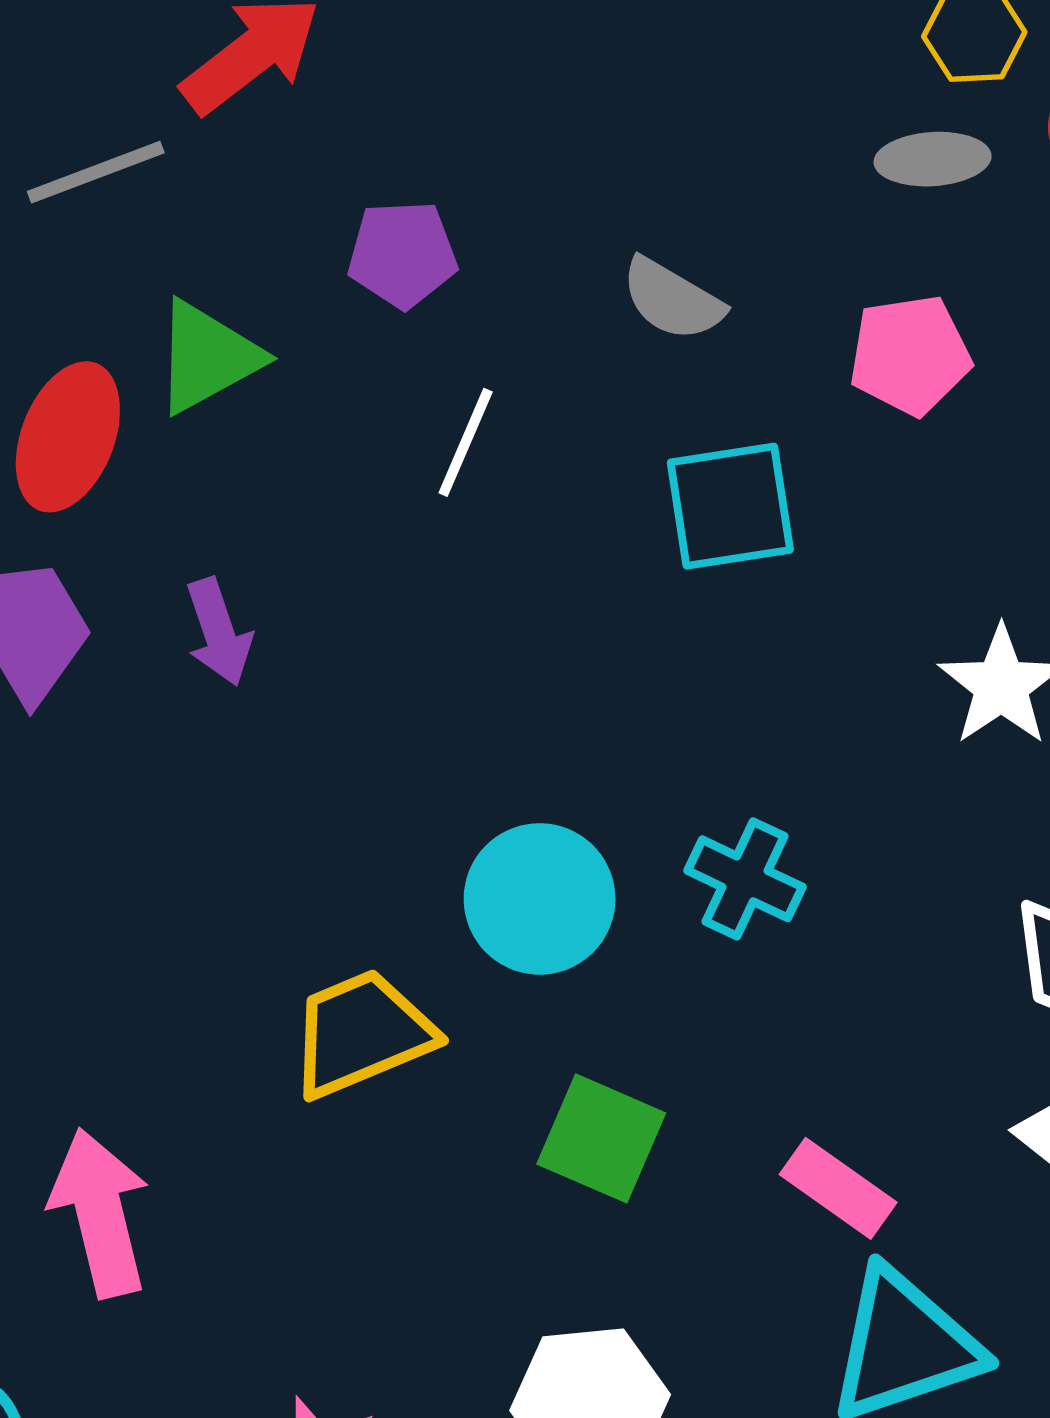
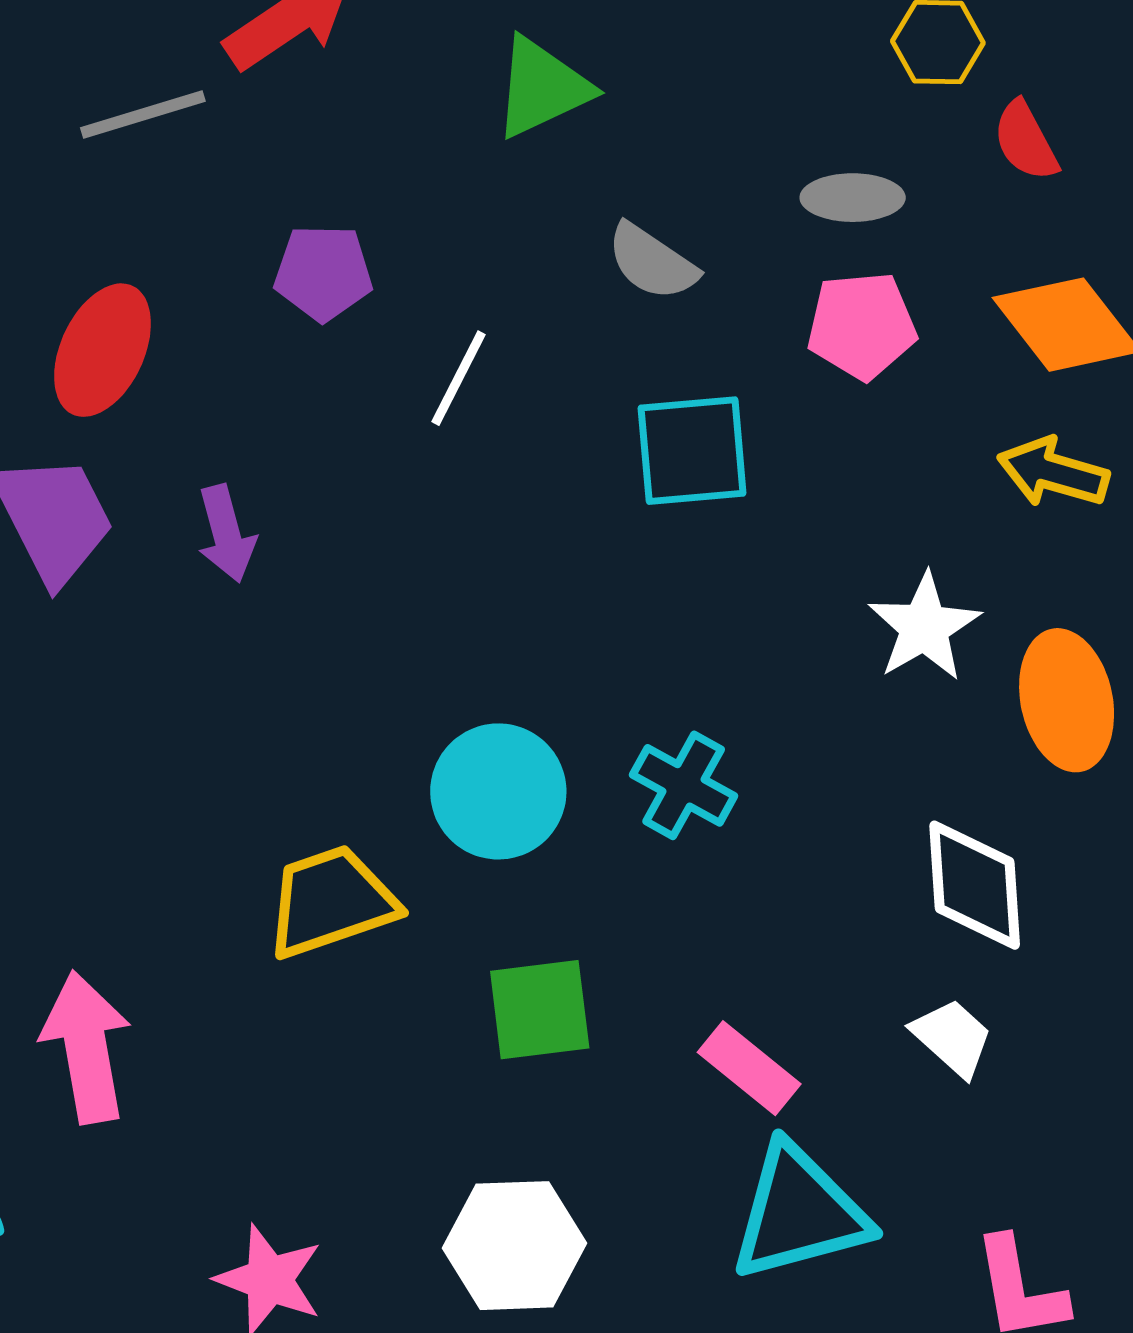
gray ellipse: (933, 159) -> (853, 198), moved
purple pentagon: (402, 254) -> (323, 273), moved
green triangle: (207, 357) -> (542, 88), moved
green square: (601, 1138) -> (540, 1010), turned -34

